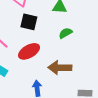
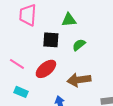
black square: (29, 22) -> (51, 40), moved

